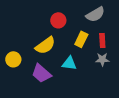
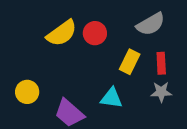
yellow semicircle: (45, 45) -> (62, 33), moved

